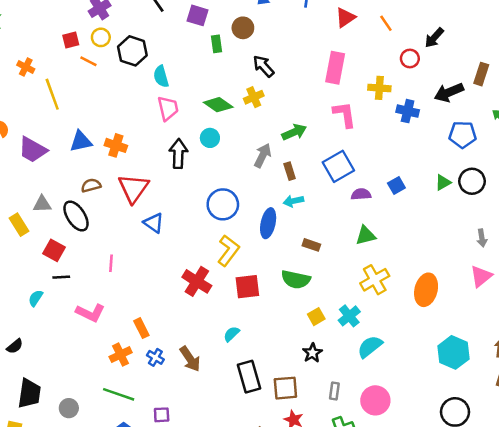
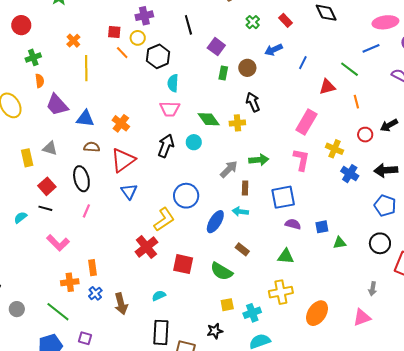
pink trapezoid: (168, 108) -> (170, 109), turned 85
blue triangle: (81, 141) -> (85, 119), moved
green triangle: (443, 182) -> (340, 243), moved
black ellipse: (76, 216) -> (81, 179), moved
yellow L-shape: (228, 250) -> (164, 219), moved

